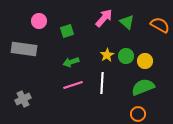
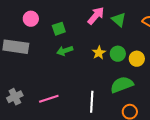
green arrow: (71, 62) -> (65, 51), moved
white line: (102, 83) -> (92, 102), moved
pink line: (73, 85) -> (49, 99), moved
green semicircle: (143, 87) -> (122, 85), moved

